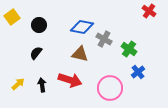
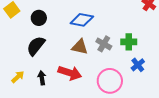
gray cross: (104, 39) -> (104, 44), moved
green cross: (129, 49) -> (129, 42), turned -35
black semicircle: (36, 53) -> (36, 46), size x1.5

